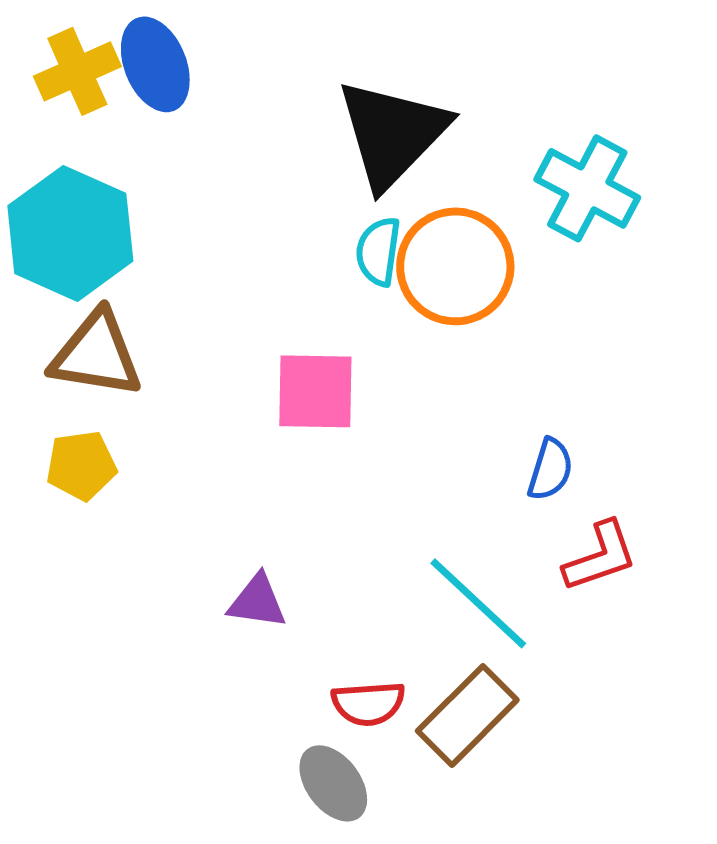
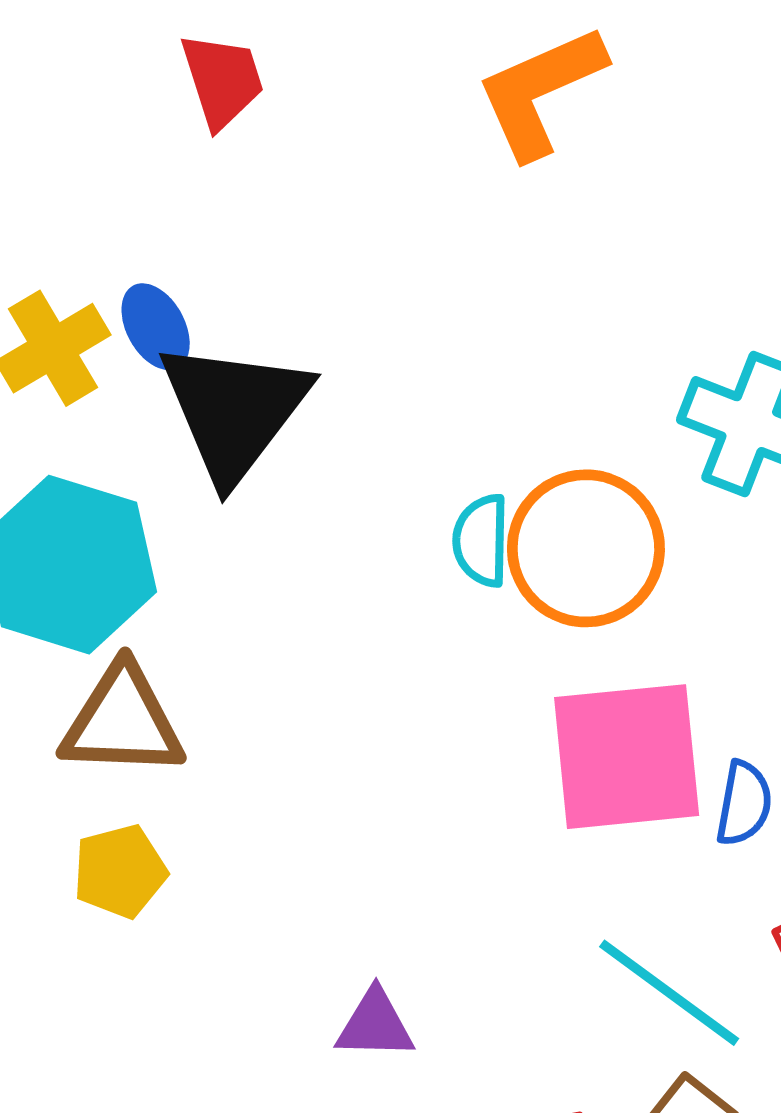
blue ellipse: (155, 64) -> (156, 327), size x0.7
black triangle: (392, 133) -> (234, 410), moved
pink square: (315, 391) -> (627, 757), moved, size x1.4

